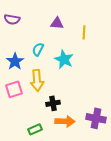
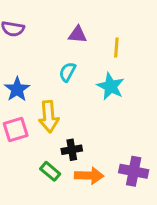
cyan semicircle: (38, 49) -> (67, 72), moved
cyan star: (64, 59) -> (111, 86), moved
green rectangle: (35, 129) -> (50, 171), moved, turned 64

